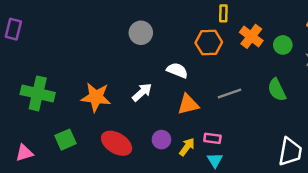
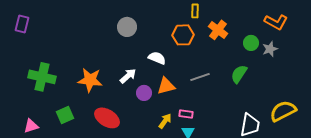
green circle: (283, 45) -> (251, 43), moved
green semicircle: (277, 90) -> (239, 74), turned 60
purple circle: (161, 140) -> (144, 93), moved

